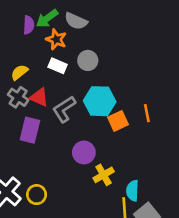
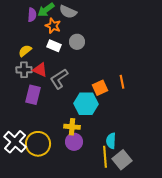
gray cross: (18, 97) -> (24, 70), turned -35
cyan hexagon: (100, 101) -> (86, 104), moved
purple circle: (84, 152) -> (74, 142), moved
yellow cross: (104, 175) -> (72, 127), moved, turned 35
yellow circle: (37, 195) -> (38, 144), size x1.6

